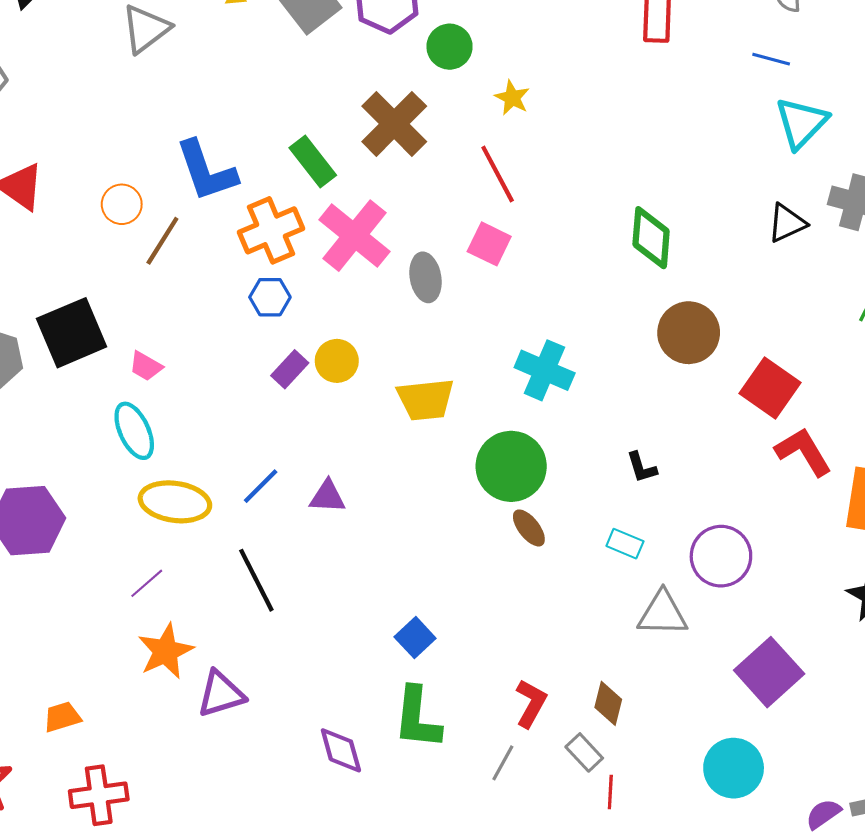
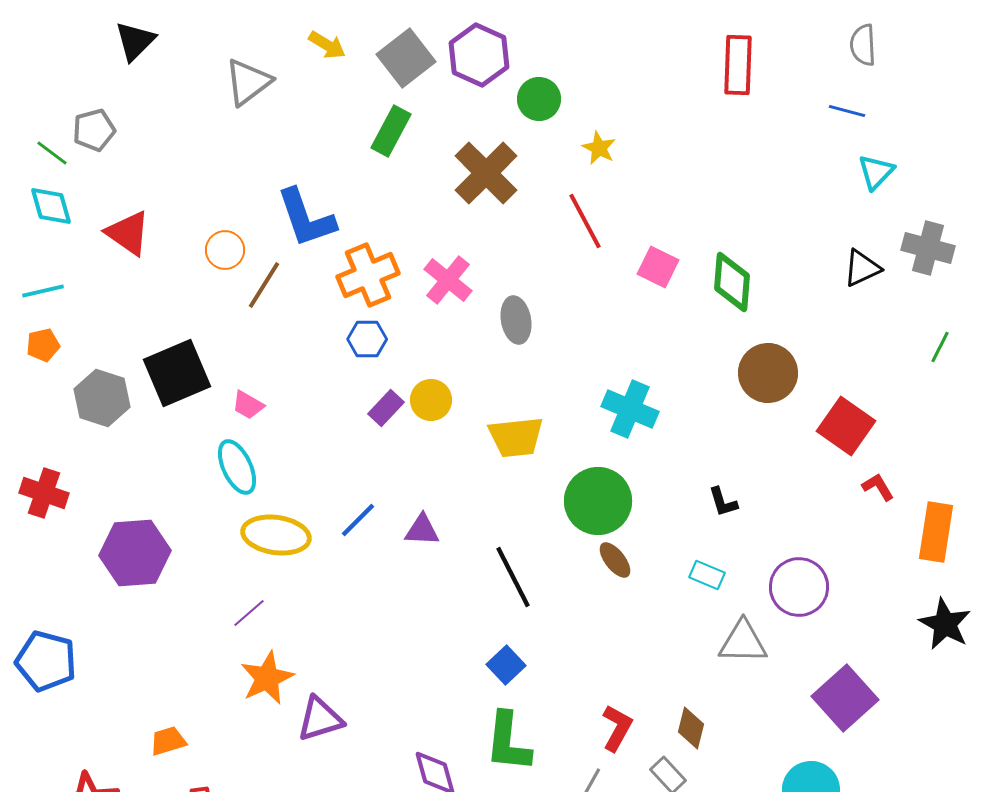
cyan triangle: (801, 123) -> (876, 172), size x0.7
green rectangle: (313, 161) -> (391, 131), moved, turned 66
pink cross: (355, 236) -> (448, 280), size x0.7
pink square: (489, 244) -> (658, 267), moved
red L-shape: (803, 452) -> (878, 487), size x0.6
black line: (256, 580) -> (513, 577), moved

